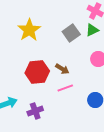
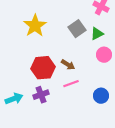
green triangle: (92, 30) -> (97, 34), moved
purple cross: (35, 111) -> (41, 95), moved

